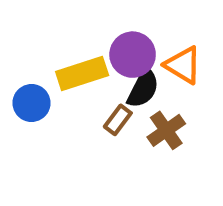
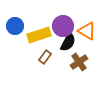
blue circle: (31, 103) -> (15, 26), moved
brown rectangle: (118, 120) -> (45, 57), moved

